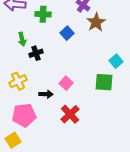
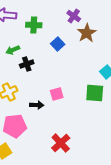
green arrow: (22, 39) -> (13, 50), turned 80
pink square: (66, 83) -> (57, 94), turned 32
red cross: (70, 114) -> (61, 143), moved

